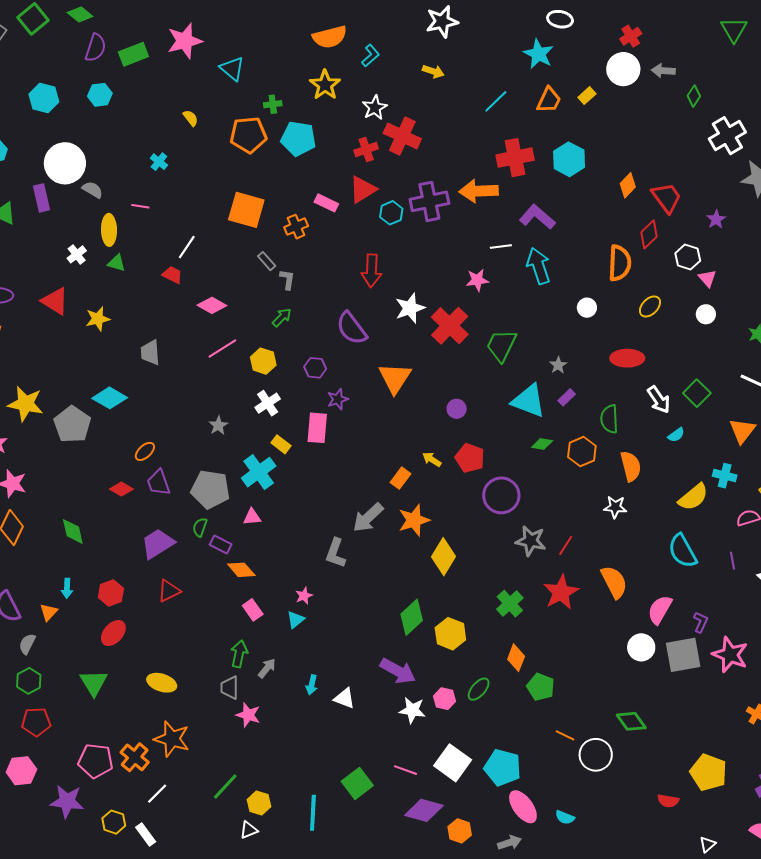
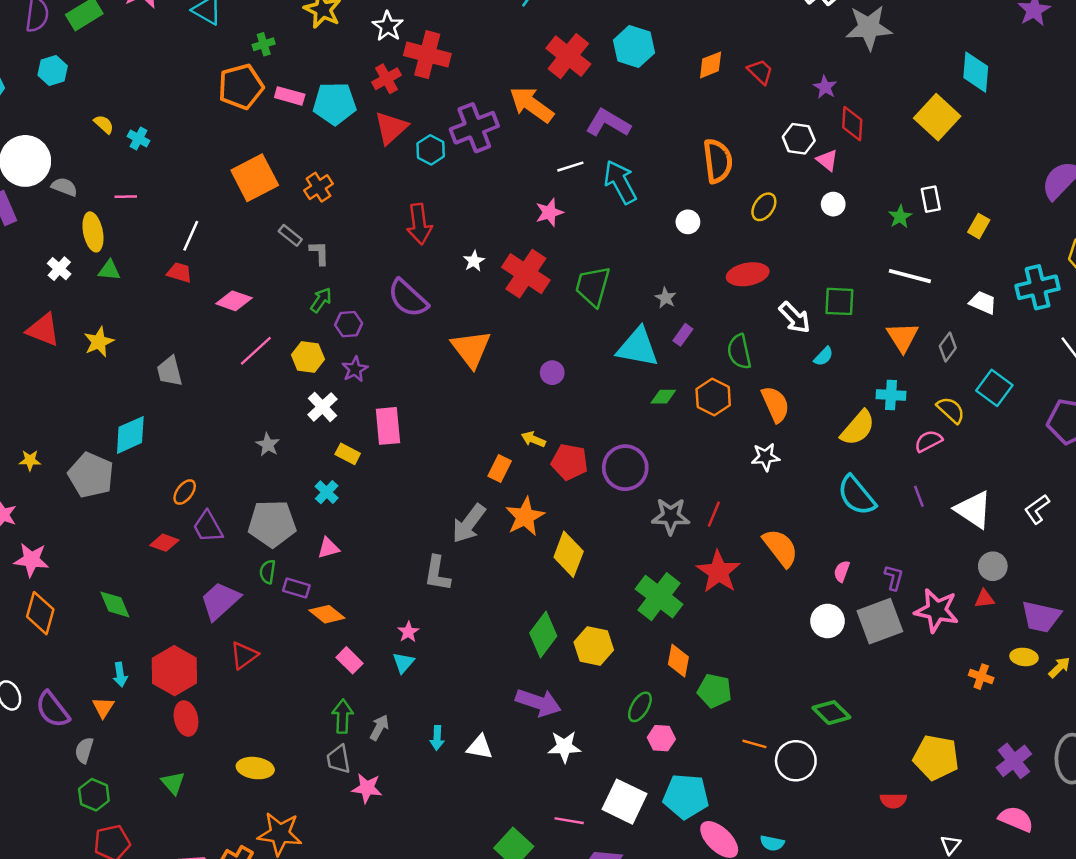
yellow semicircle: (191, 118) -> (104, 124), moved
cyan pentagon: (298, 139) -> (335, 104), moved
red cross: (515, 158) -> (568, 56), turned -30
orange diamond: (628, 185) -> (711, 65), turned 35
orange arrow: (479, 191) -> (531, 105), turned 48
red trapezoid: (667, 198) -> (760, 72), size x0.7
pink rectangle: (326, 203) -> (290, 96), moved
orange square: (246, 210) -> (255, 178), turned -33
red diamond: (649, 234) -> (852, 124), moved, turned -32
white star: (410, 308) -> (474, 261), size x0.6
purple hexagon: (315, 368) -> (349, 324), moved
green square: (697, 393) -> (839, 301), turned -32
cyan diamond: (110, 398) -> (130, 435), turned -44
purple star: (338, 399) -> (355, 369), moved
yellow star: (26, 404) -> (30, 460), size x0.5
red pentagon: (470, 458) -> (569, 462), moved
cyan cross: (259, 472) -> (327, 492), size x0.6
red hexagon: (111, 593) -> (174, 671), size x1.5
green cross: (510, 604) -> (659, 597), size x1.4
pink semicircle: (660, 610) -> (842, 571), size x0.6
red ellipse: (113, 633) -> (186, 718), turned -44
green triangle: (94, 683) -> (173, 783), size x0.7
pink hexagon: (444, 699) -> (661, 738), moved

